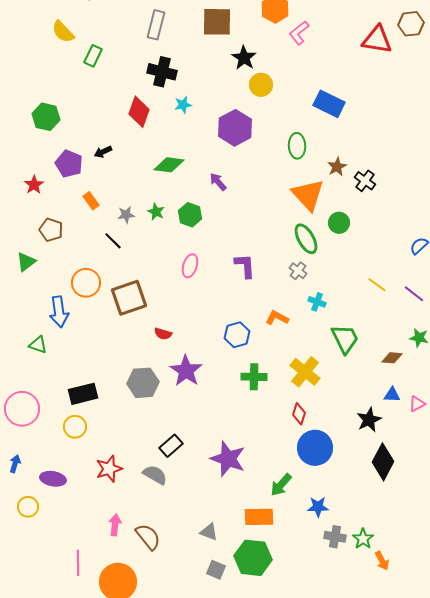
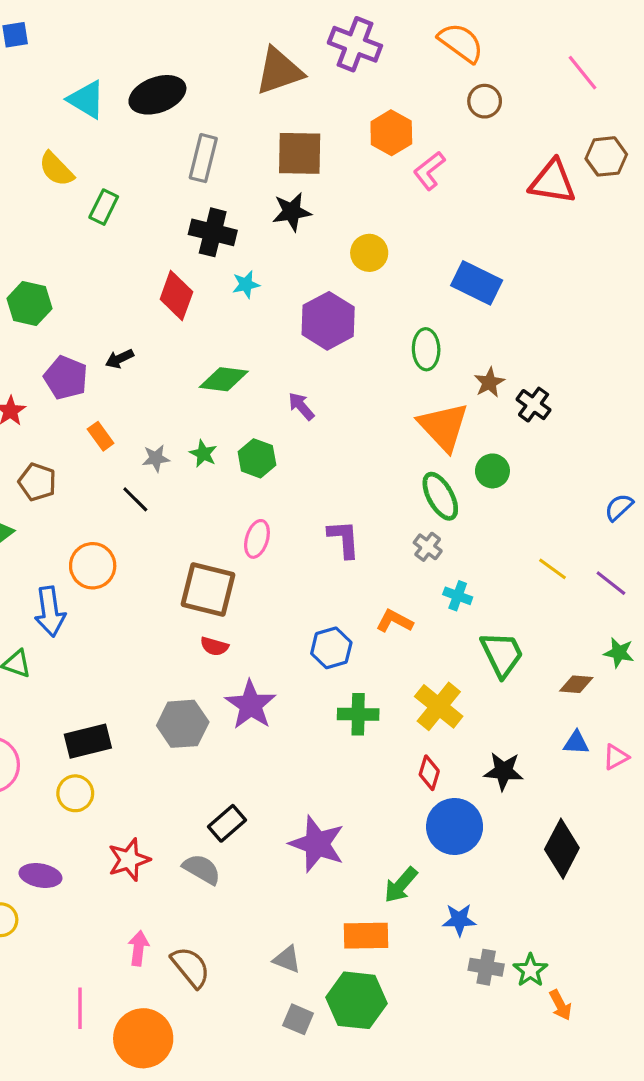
black star: (244, 58) -> (292, 212), moved, turned 30
brown square: (129, 298) -> (208, 589), moved, turned 33
black star: (369, 420) -> (504, 771), moved, turned 30

